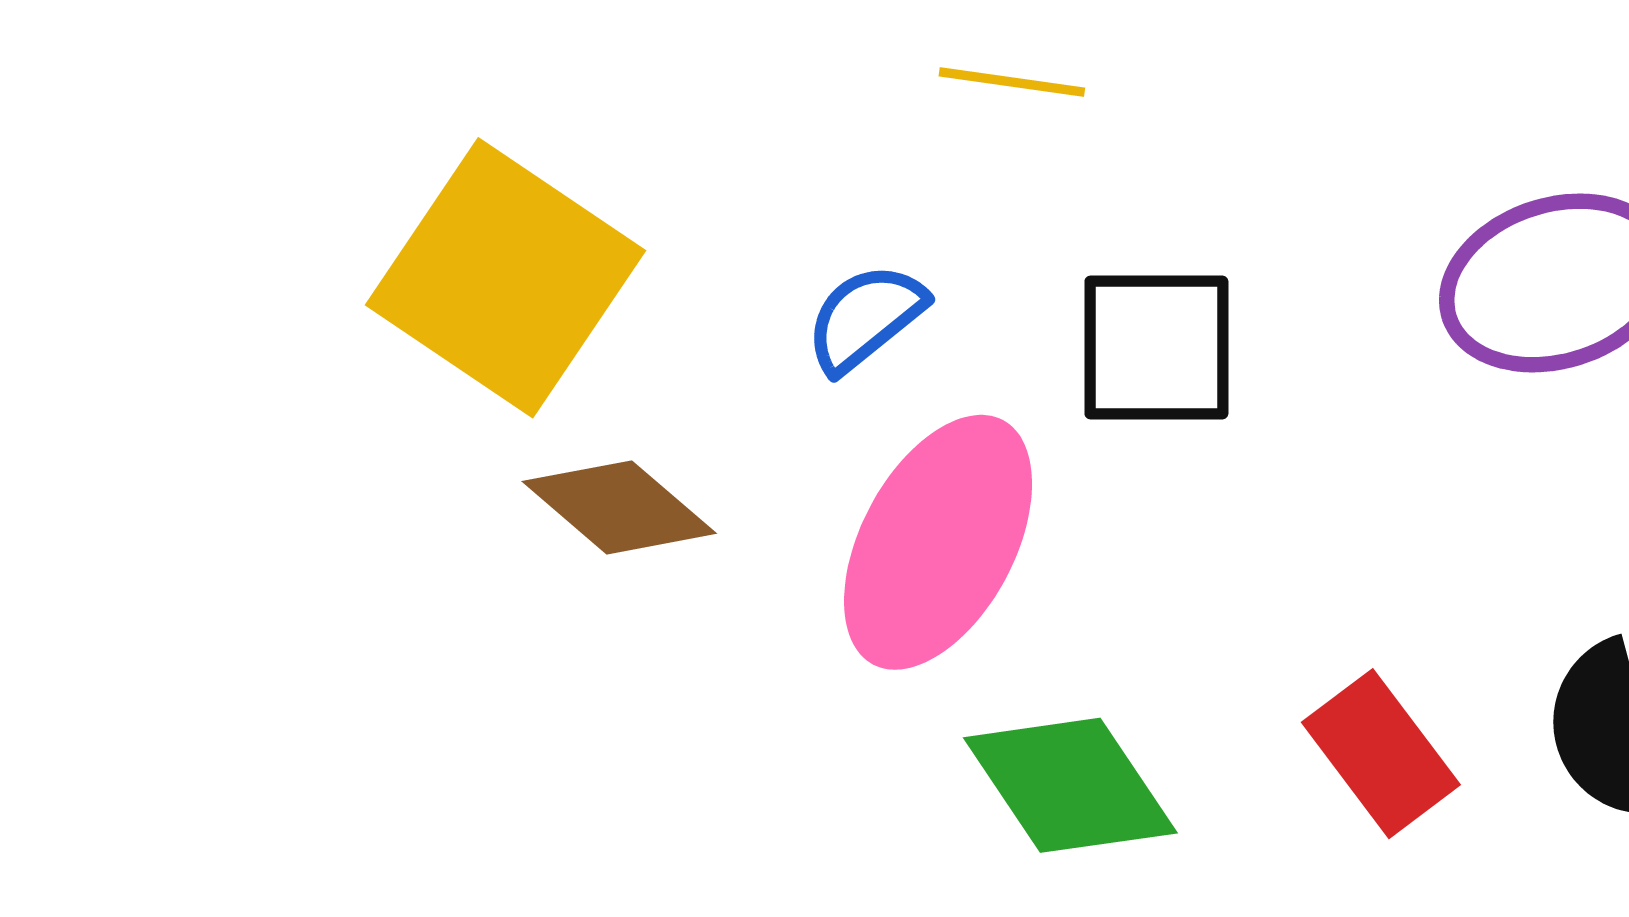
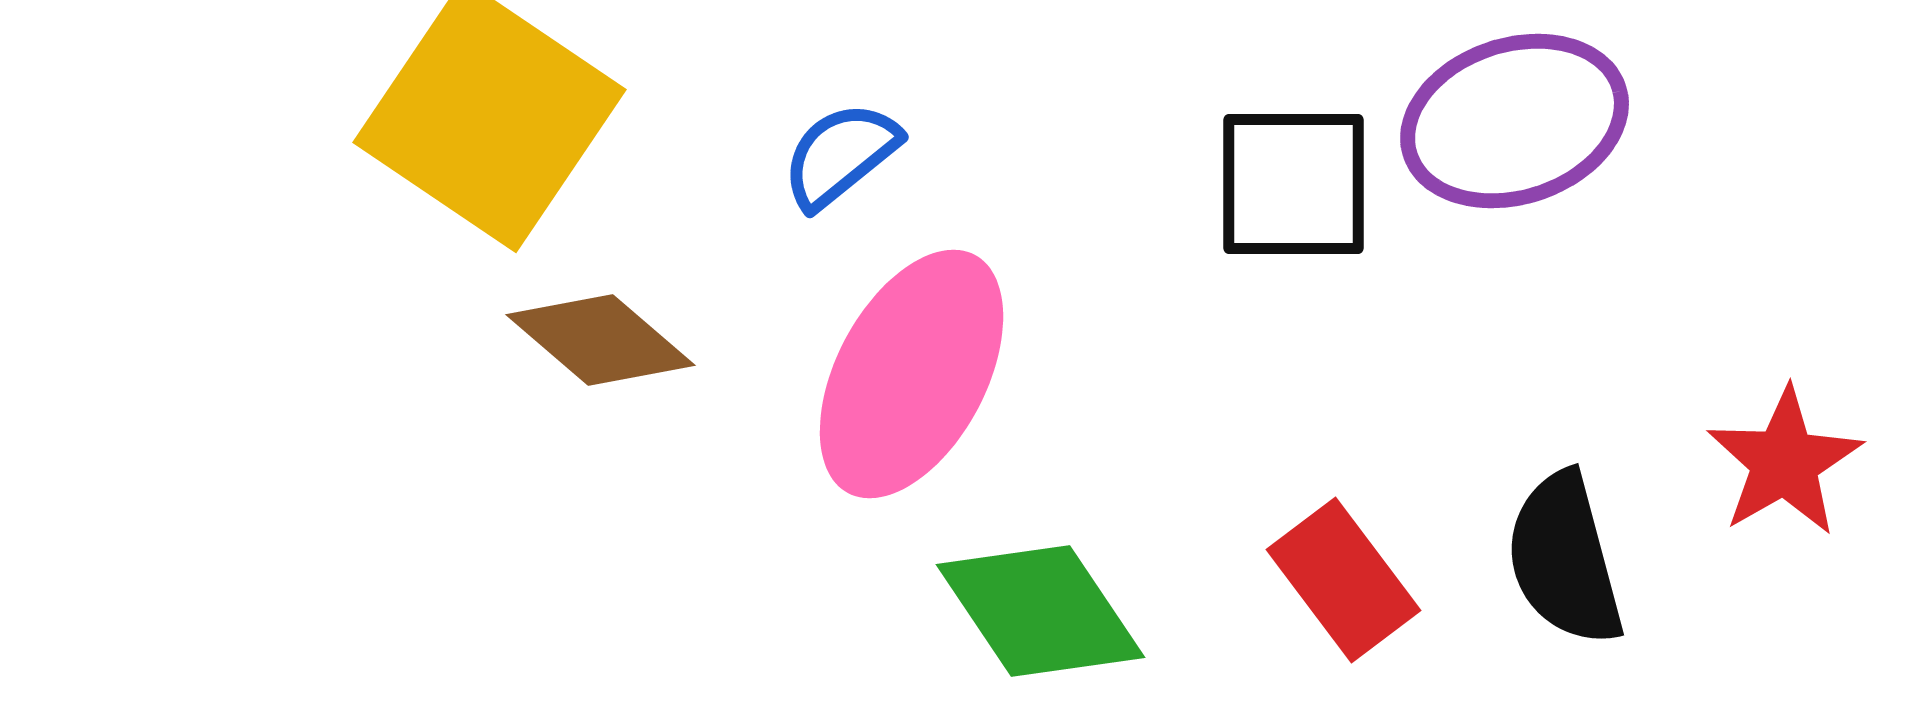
black square: (1156, 348) -> (1294, 184), moved

